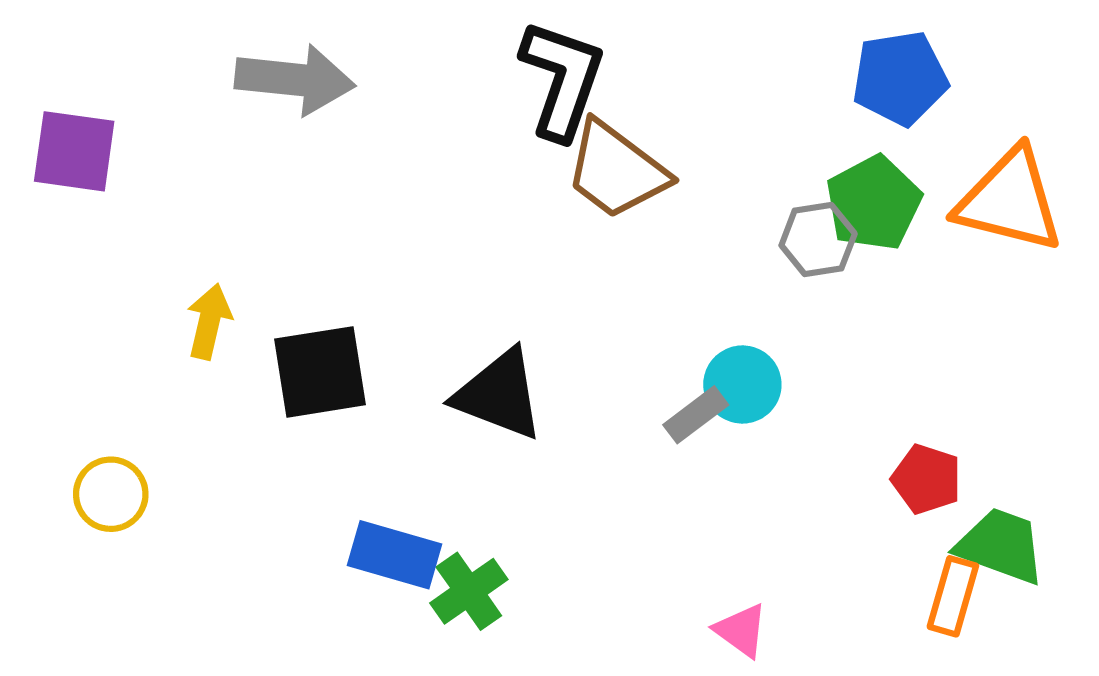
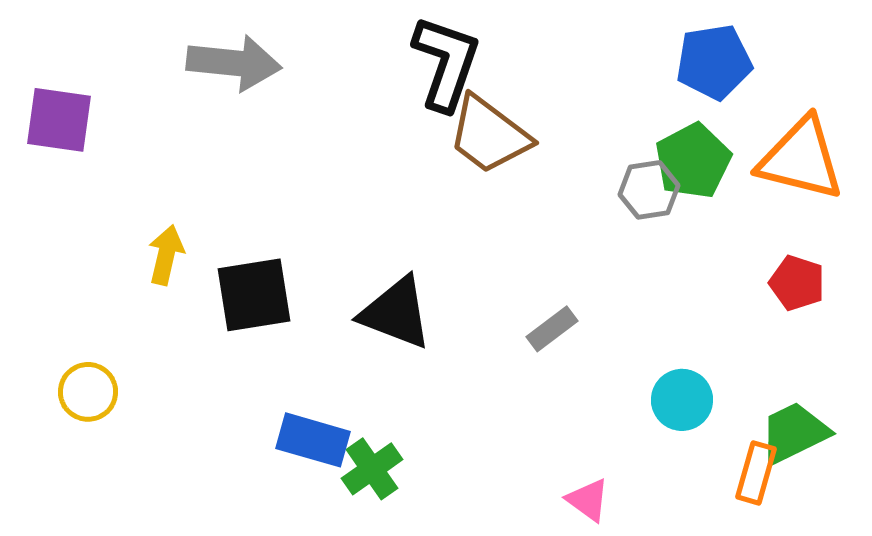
cyan circle: (742, 385) -> (682, 400), moved
red pentagon: (926, 479) -> (797, 283), moved
green trapezoid: (1001, 546) -> (794, 433), turned -46

